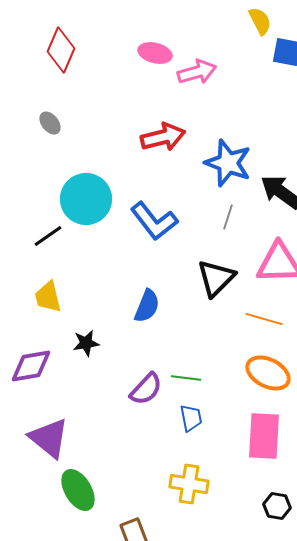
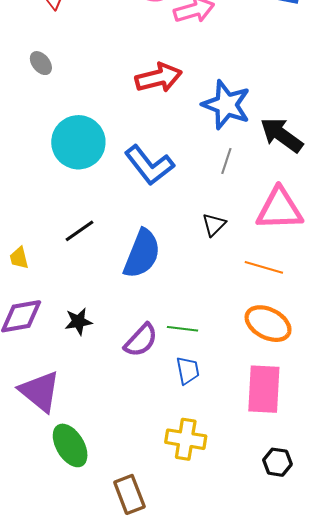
black line: (48, 236) -> (79, 231), moved
black triangle: (216, 278) -> (214, 225), size x0.6
yellow trapezoid: (48, 297) -> (19, 258), moved, size x0.7
blue semicircle: (147, 306) -> (142, 254), size x1.4
black star: (86, 343) -> (78, 321), moved

